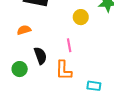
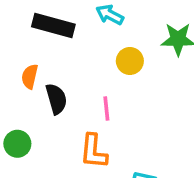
orange semicircle: (24, 30) -> (30, 76), turned -64
black semicircle: (40, 56) -> (56, 99), moved

